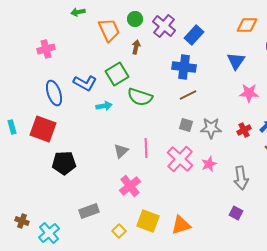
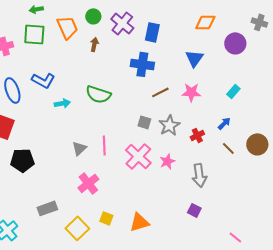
blue rectangle: (194, 35) -> (152, 32), turned -30
green square: (117, 74) -> (34, 34), moved, turned 35
pink star: (249, 93) -> (191, 92), moved
brown line: (188, 95) -> (160, 92), moved
gray star: (211, 128) -> (169, 125), turned -30
red cross: (244, 130) -> (197, 135), moved
yellow square: (148, 221) -> (106, 218), size x0.6
yellow square: (119, 231) -> (77, 228), size x1.6

